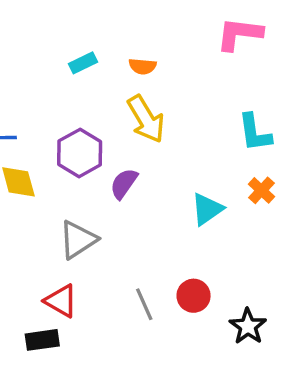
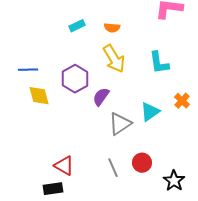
cyan L-shape: (255, 133) -> (159, 63), moved
gray triangle: (78, 240) -> (120, 124), moved

